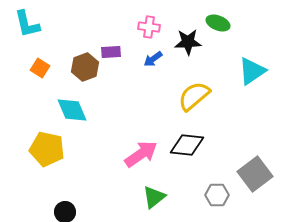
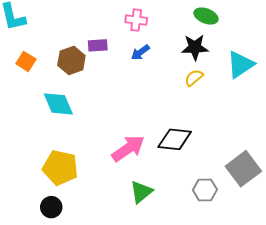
black star: (188, 42) -> (195, 47), moved
yellow semicircle: (194, 96) -> (194, 78), moved, size x0.6
yellow pentagon: (47, 149) -> (60, 168), moved

